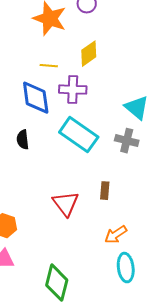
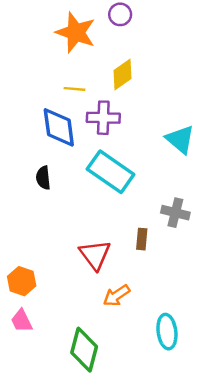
gray cross: (127, 141) -> (175, 213), moved
orange arrow: (116, 235) -> (117, 296), moved

